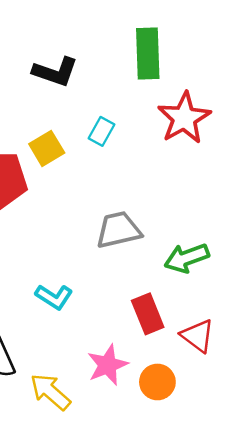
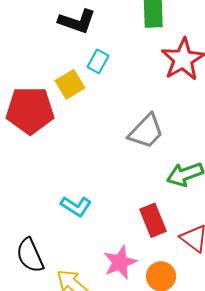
cyan rectangle: (101, 131) -> (98, 61), moved
gray trapezoid: (118, 230) -> (146, 131), moved, turned 147

